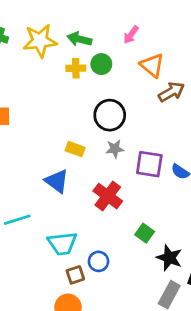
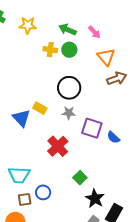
pink arrow: (131, 35) -> (94, 32), turned -88
green arrow: (79, 39) -> (67, 30), moved
yellow star: (40, 41) -> (28, 25), size x0.7
blue triangle: (57, 181) -> (21, 118), moved

